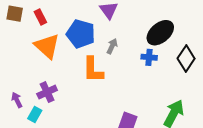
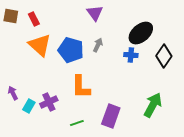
blue pentagon: (81, 34) -> (71, 50), moved
orange L-shape: (93, 70) -> (81, 87), moved
purple cross: (47, 92) -> (49, 102), moved

